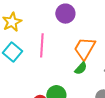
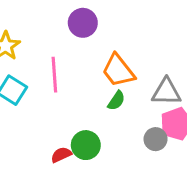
orange trapezoid: (85, 49) -> (118, 71), turned -60

